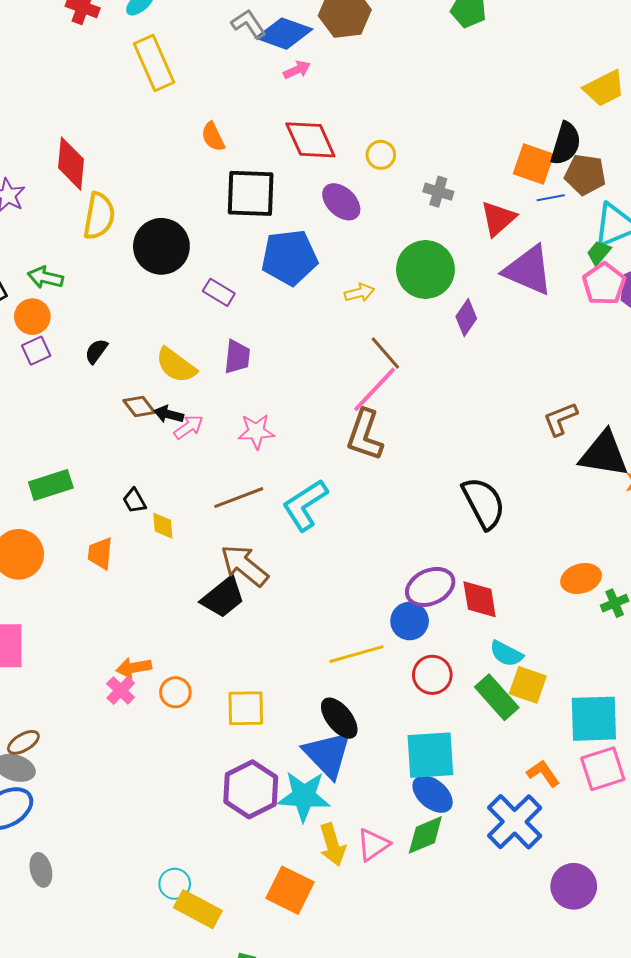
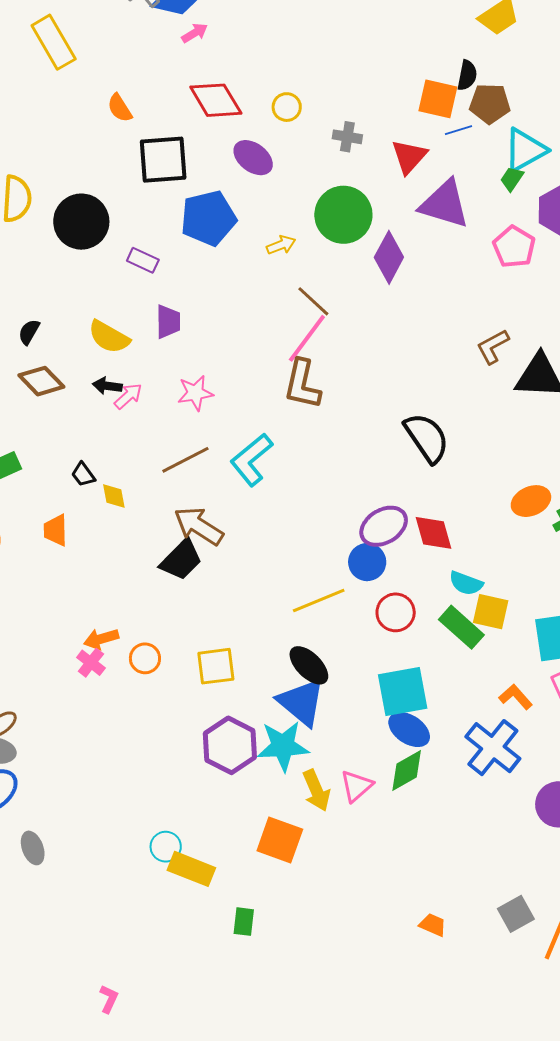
black semicircle: (566, 144) -> (467, 75), size x0.7
pink pentagon: (604, 284) -> (514, 247), moved
purple diamond: (466, 317) -> (389, 257), size x1.4
brown diamond: (139, 407) -> (41, 381), moved, size x1.4

